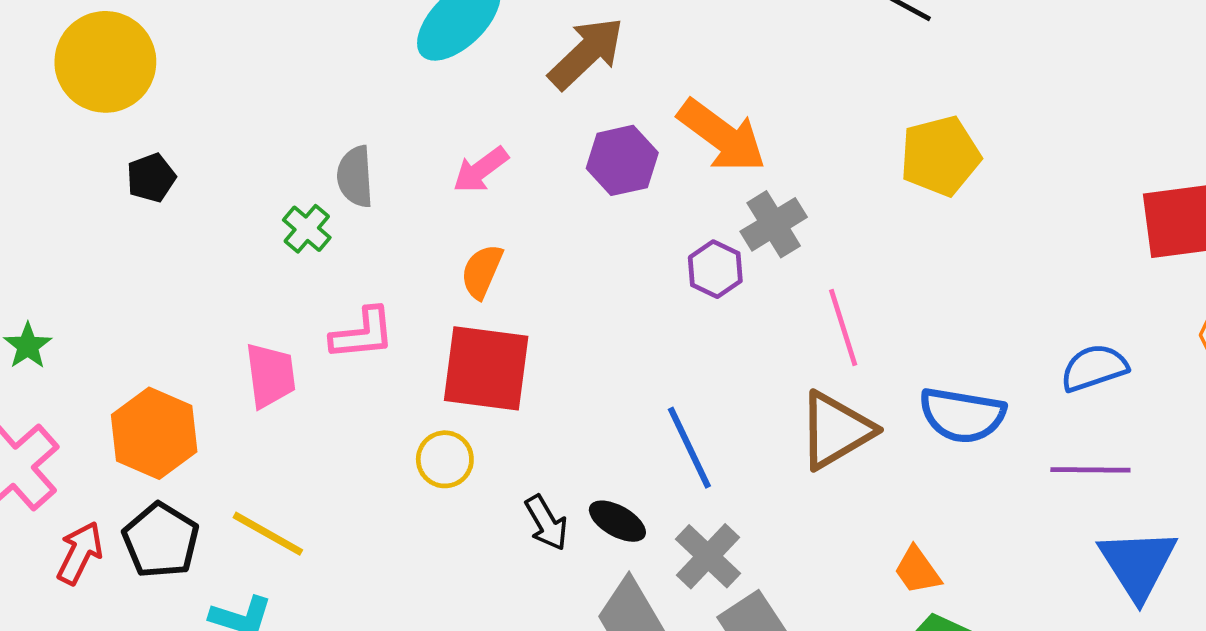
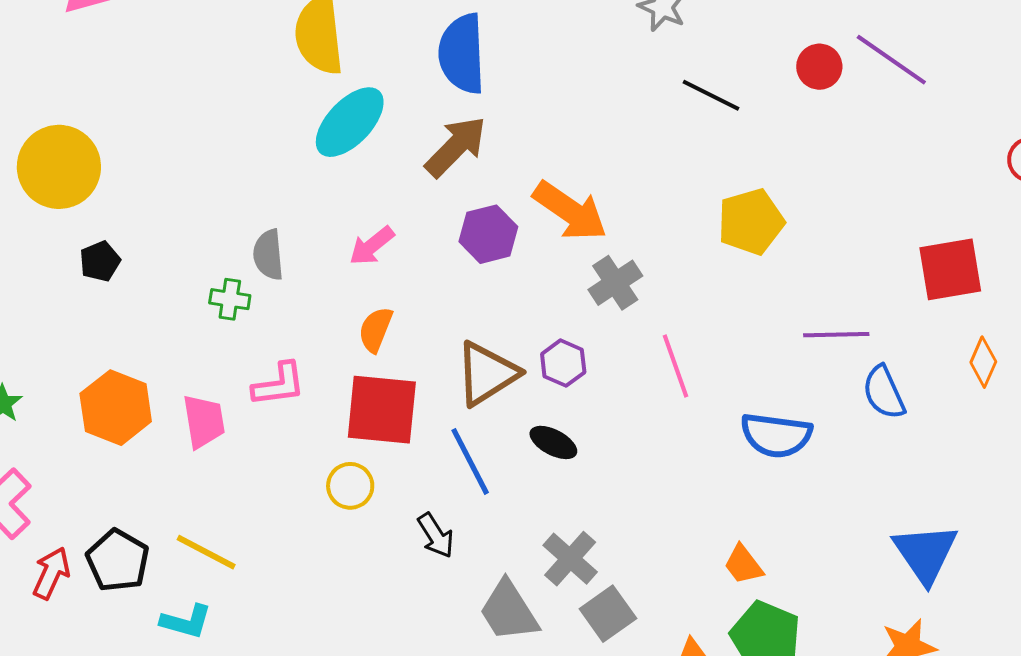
green cross: (307, 229) -> (230, 299), turned -30
purple hexagon: (715, 269) -> (563, 363), moved
blue semicircle: (1094, 368) -> (884, 392), turned -94
brown triangle: (836, 430) -> (487, 374), moved
orange hexagon: (154, 433) -> (116, 408), moved
blue line: (689, 448) -> (470, 461), moved
purple line: (1090, 470) -> (836, 335), moved
black ellipse: (617, 521) -> (553, 442), moved

